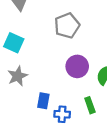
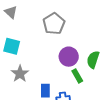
green rectangle: (90, 105) -> (77, 76), moved

